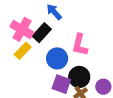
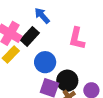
pink L-shape: (80, 45) -> (77, 38), moved

